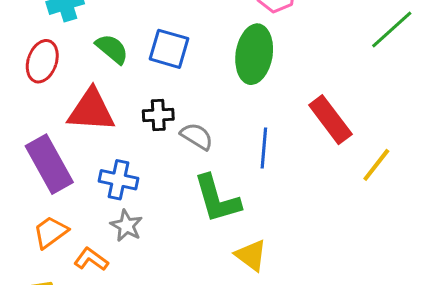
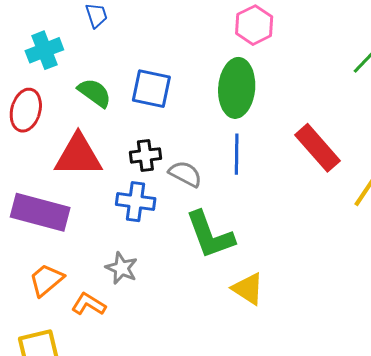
blue line: (264, 148) -> (237, 154), moved
purple rectangle: (49, 164) -> (40, 212), turned -42
blue cross: (119, 180) -> (136, 202), moved

